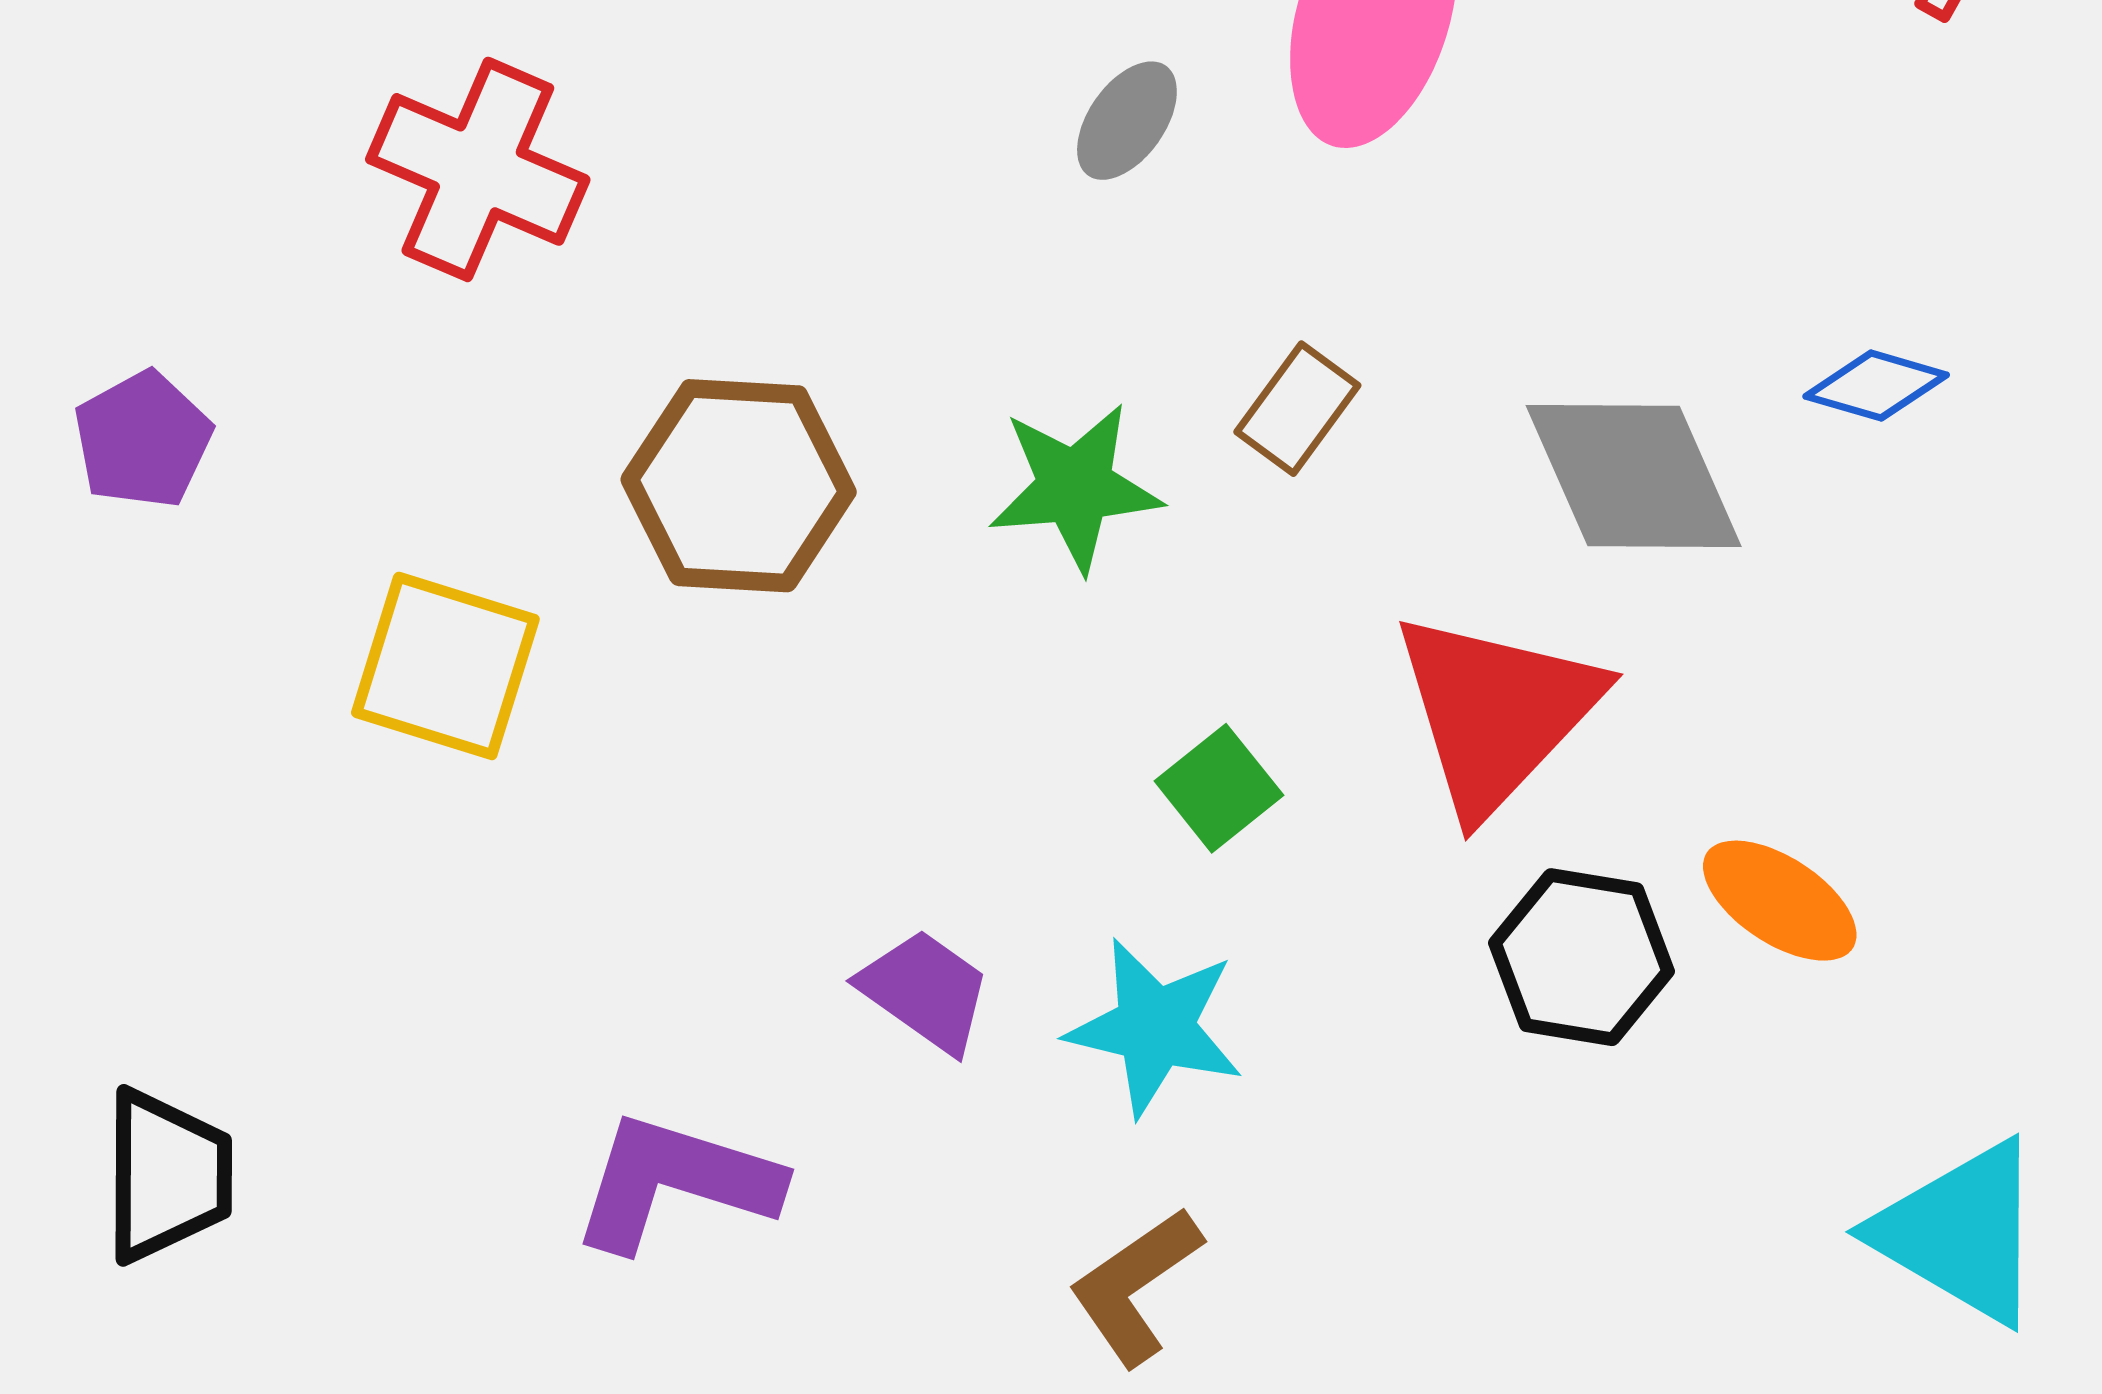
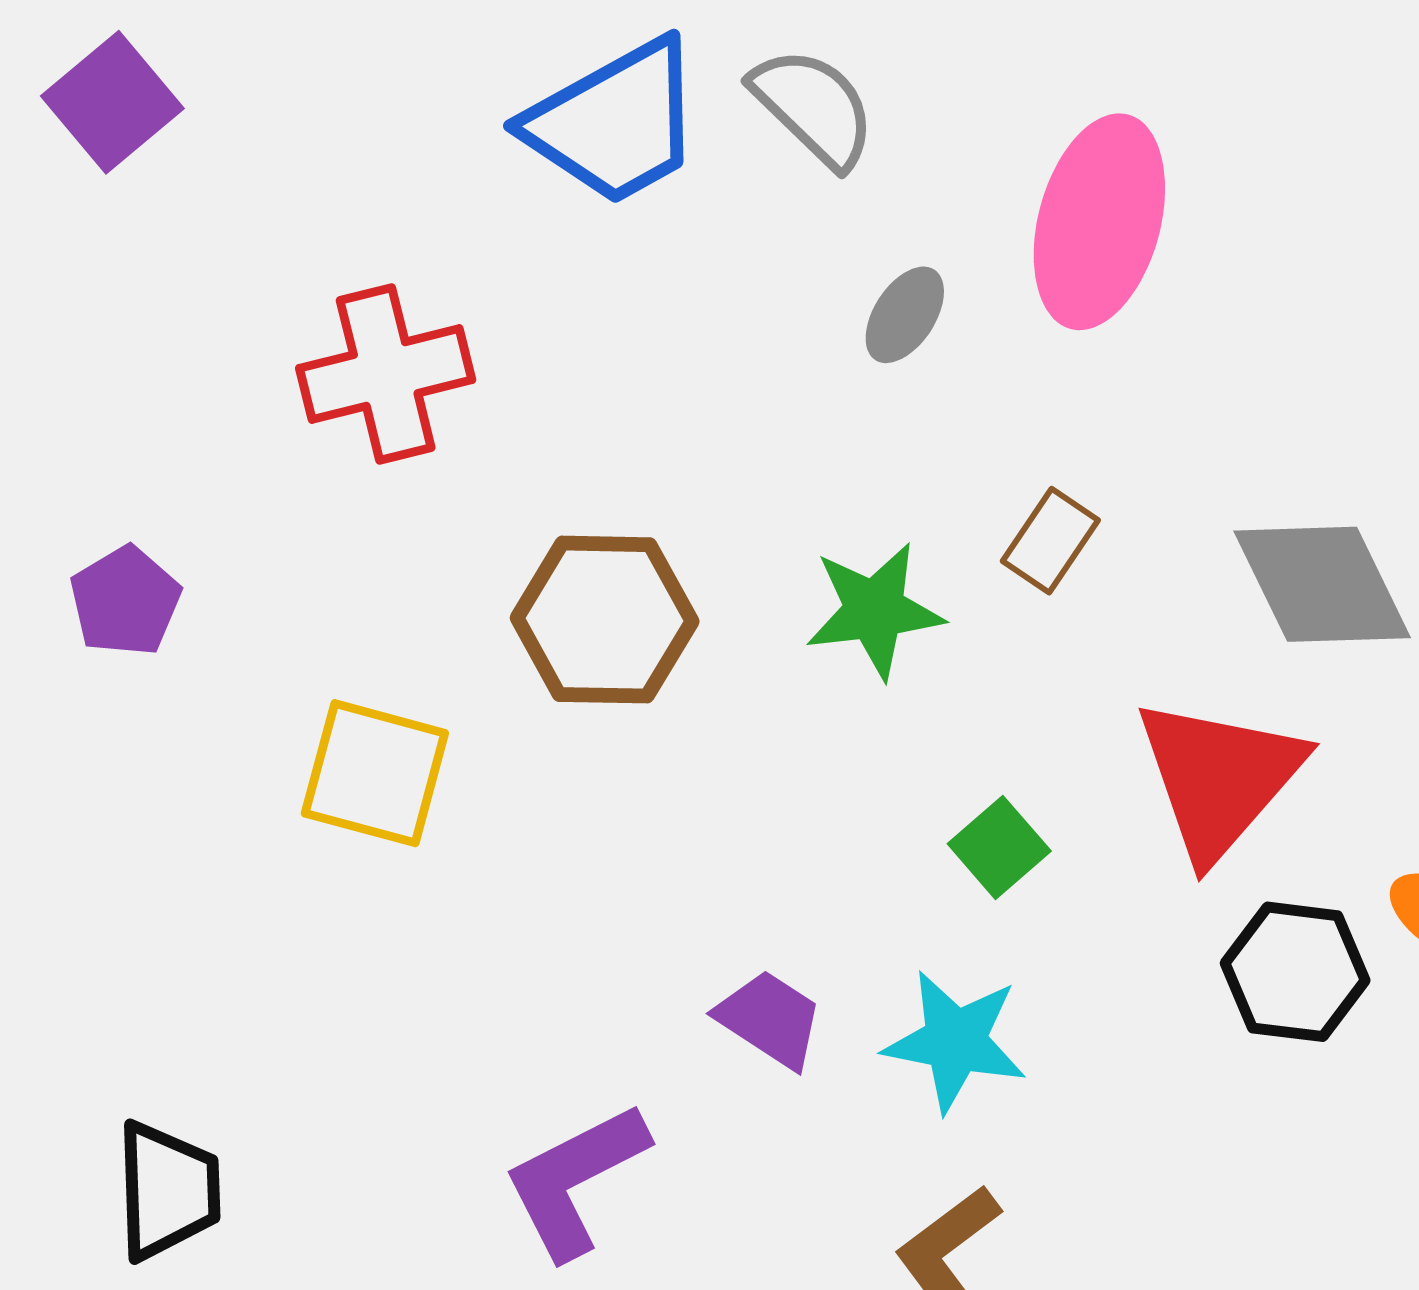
red cross: (478, 169) -> (386, 374), turned -35
purple L-shape: (675, 1182) -> (575, 1180), turned -42

